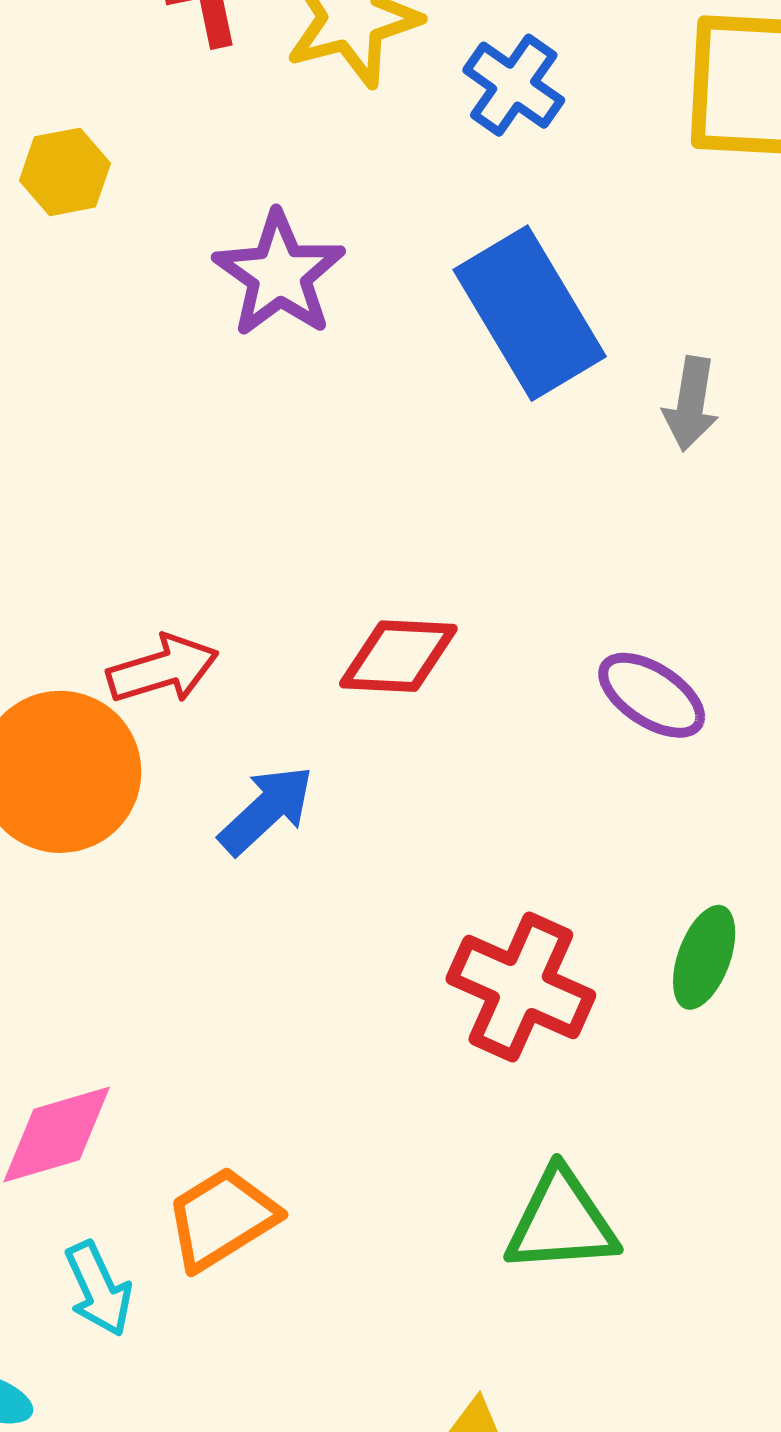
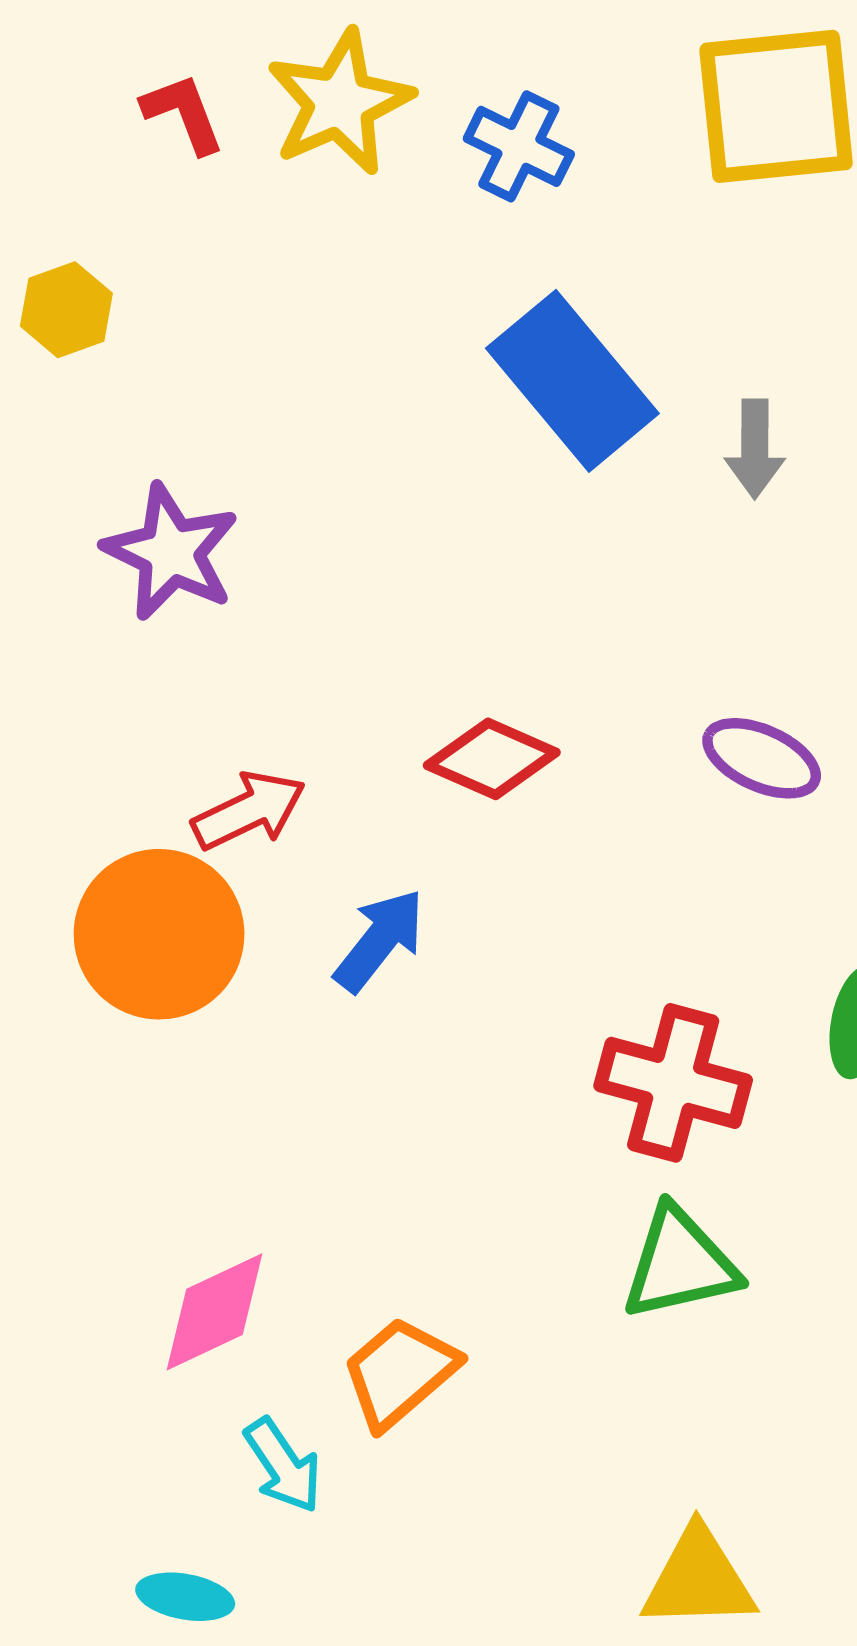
purple star: (279, 274) -> (171, 552), moved
red diamond: (398, 656) -> (492, 759), turned 30
green triangle: (561, 1222) -> (680, 1264), moved

